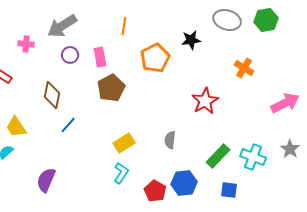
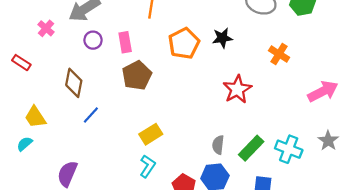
black star: (191, 40) -> (222, 38), moved
pink cross: (26, 44) -> (46, 28), turned 35
gray semicircle: (170, 140) -> (218, 145), moved

